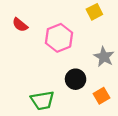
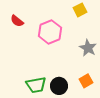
black circle: (76, 79) -> (59, 86), moved

